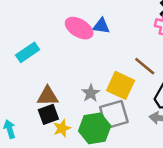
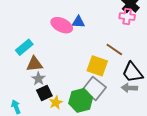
gray star: (91, 93) -> (38, 79), moved
brown triangle: (48, 96) -> (35, 64), moved
gray square: (114, 115) -> (94, 88), turned -30

